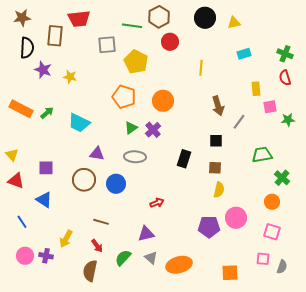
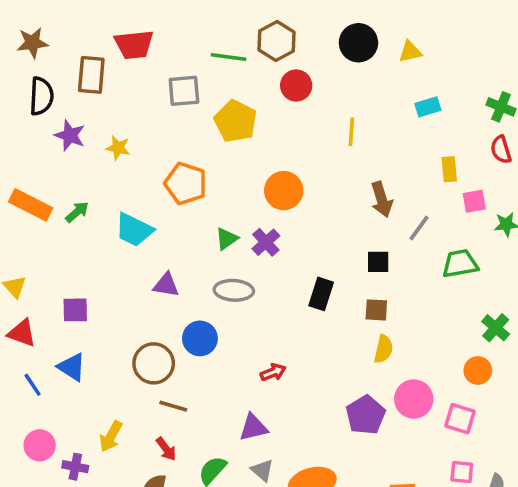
orange pentagon: (124, 97) -> (186, 183), moved
green trapezoid: (262, 155) -> (460, 264), moved
brown circle: (84, 180) -> (154, 363), moved
blue line: (22, 222) -> (33, 385), moved
purple pentagon: (209, 227) -> (366, 415), turned -30
pink square: (272, 232) -> (460, 419), moved
pink circle: (25, 256) -> (40, 445), moved

